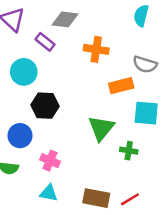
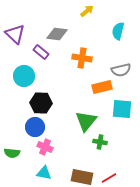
gray semicircle: (145, 64) -> (121, 70), turned -30
blue circle: (20, 136) -> (35, 127), moved
green cross: (129, 151) -> (100, 142), moved

